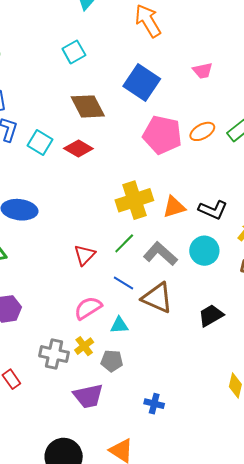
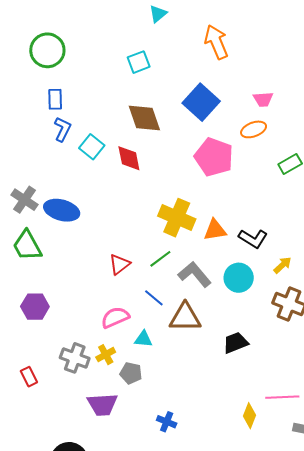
orange ellipse: (202, 131) -> (254, 129), moved
red diamond: (78, 148) -> (129, 158), turned 40
yellow cross: (134, 200) -> (177, 218), turned 33
brown triangle: (157, 298) -> (185, 317), turned -32

